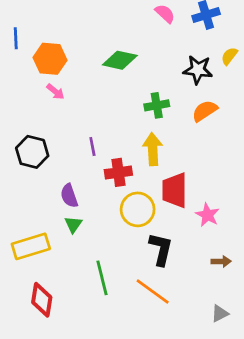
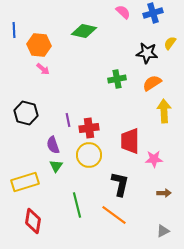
green diamond: (120, 60) -> (84, 31), moved
purple line: (92, 146) -> (68, 120), moved
yellow arrow: (153, 149) -> (164, 111), moved
yellow circle: (138, 209) -> (89, 155), moved
pink star: (207, 215) -> (154, 159), turned -30

